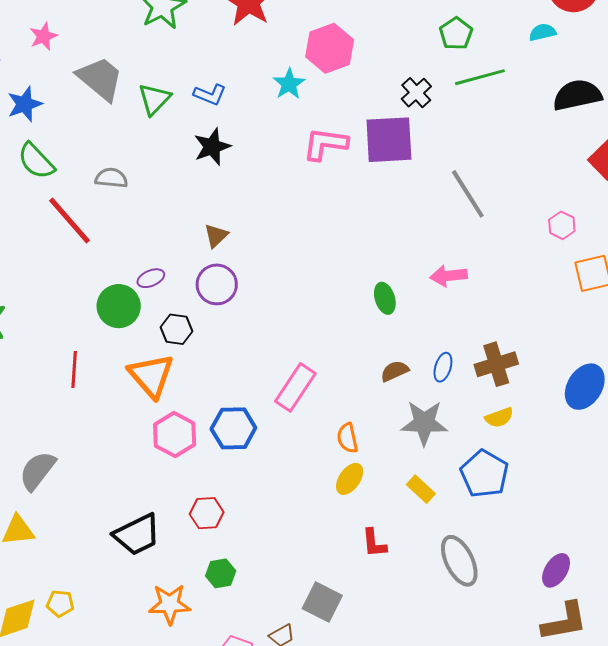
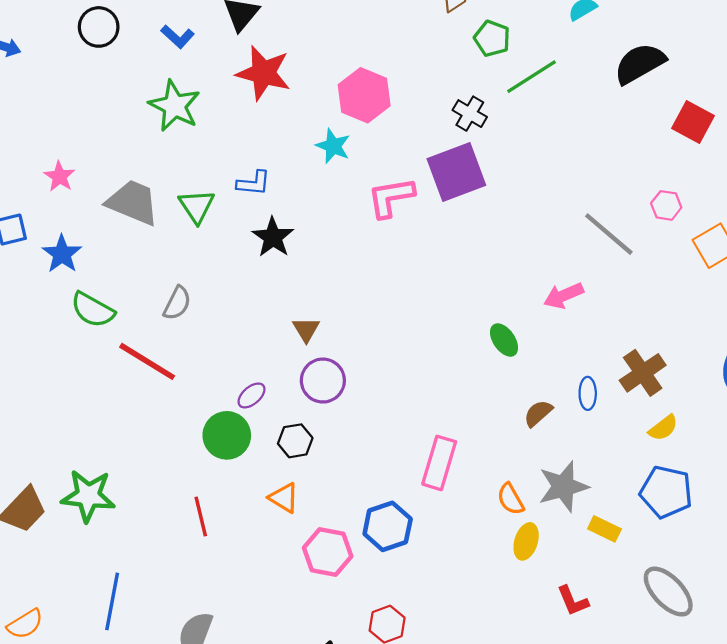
gray semicircle: (111, 178) -> (177, 303), turned 128
gray line: (468, 194) -> (609, 234), moved
orange triangle: (151, 376) -> (284, 498), size x0.6
gray star: (424, 423) -> (563, 487), moved

